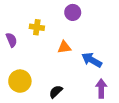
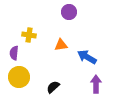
yellow cross: (37, 27) -> (29, 35), moved
purple semicircle: (11, 40) -> (14, 53), moved, turned -152

